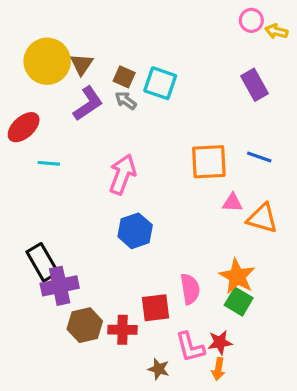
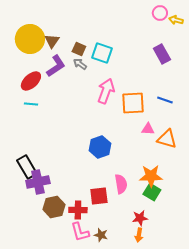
red ellipse: (24, 127) -> (31, 81), moved
pink arrow: (123, 174) -> (106, 91), moved
blue hexagon: (135, 231) -> (100, 147), moved
orange star: (237, 276) -> (151, 176), turned -30
pink L-shape: (190, 347) -> (80, 232), moved

